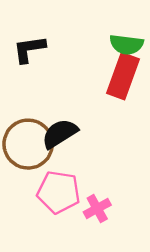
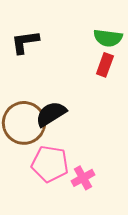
red rectangle: (123, 76) -> (105, 65), size x0.6

